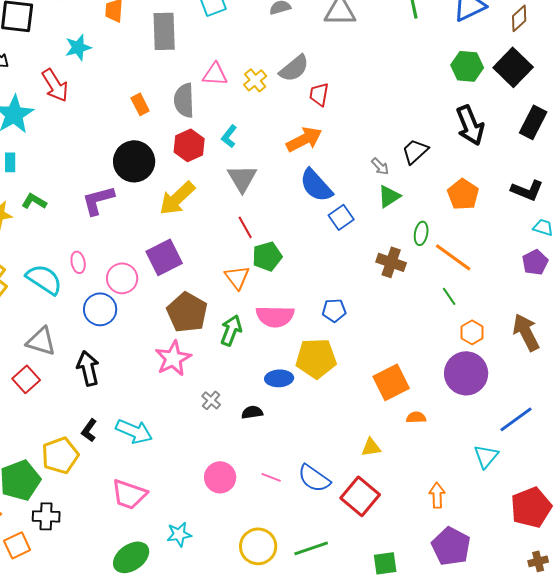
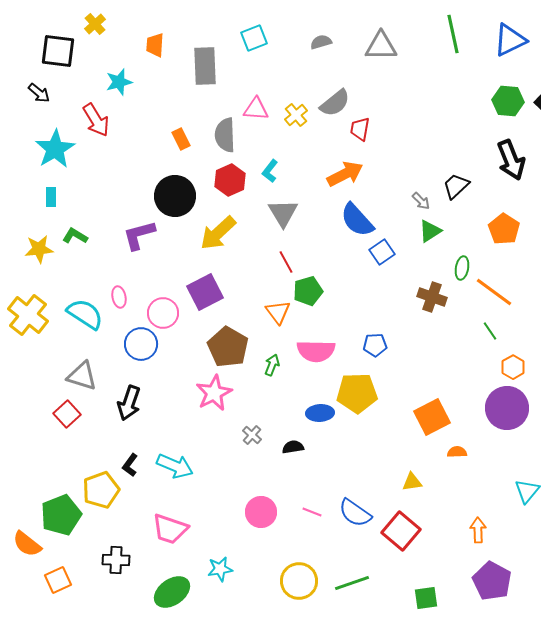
green arrow: (231, 330) -> (272, 365), size x0.7
black arrow: (88, 368) -> (129, 403), turned -148
black cross: (46, 516) -> (116, 560), moved

